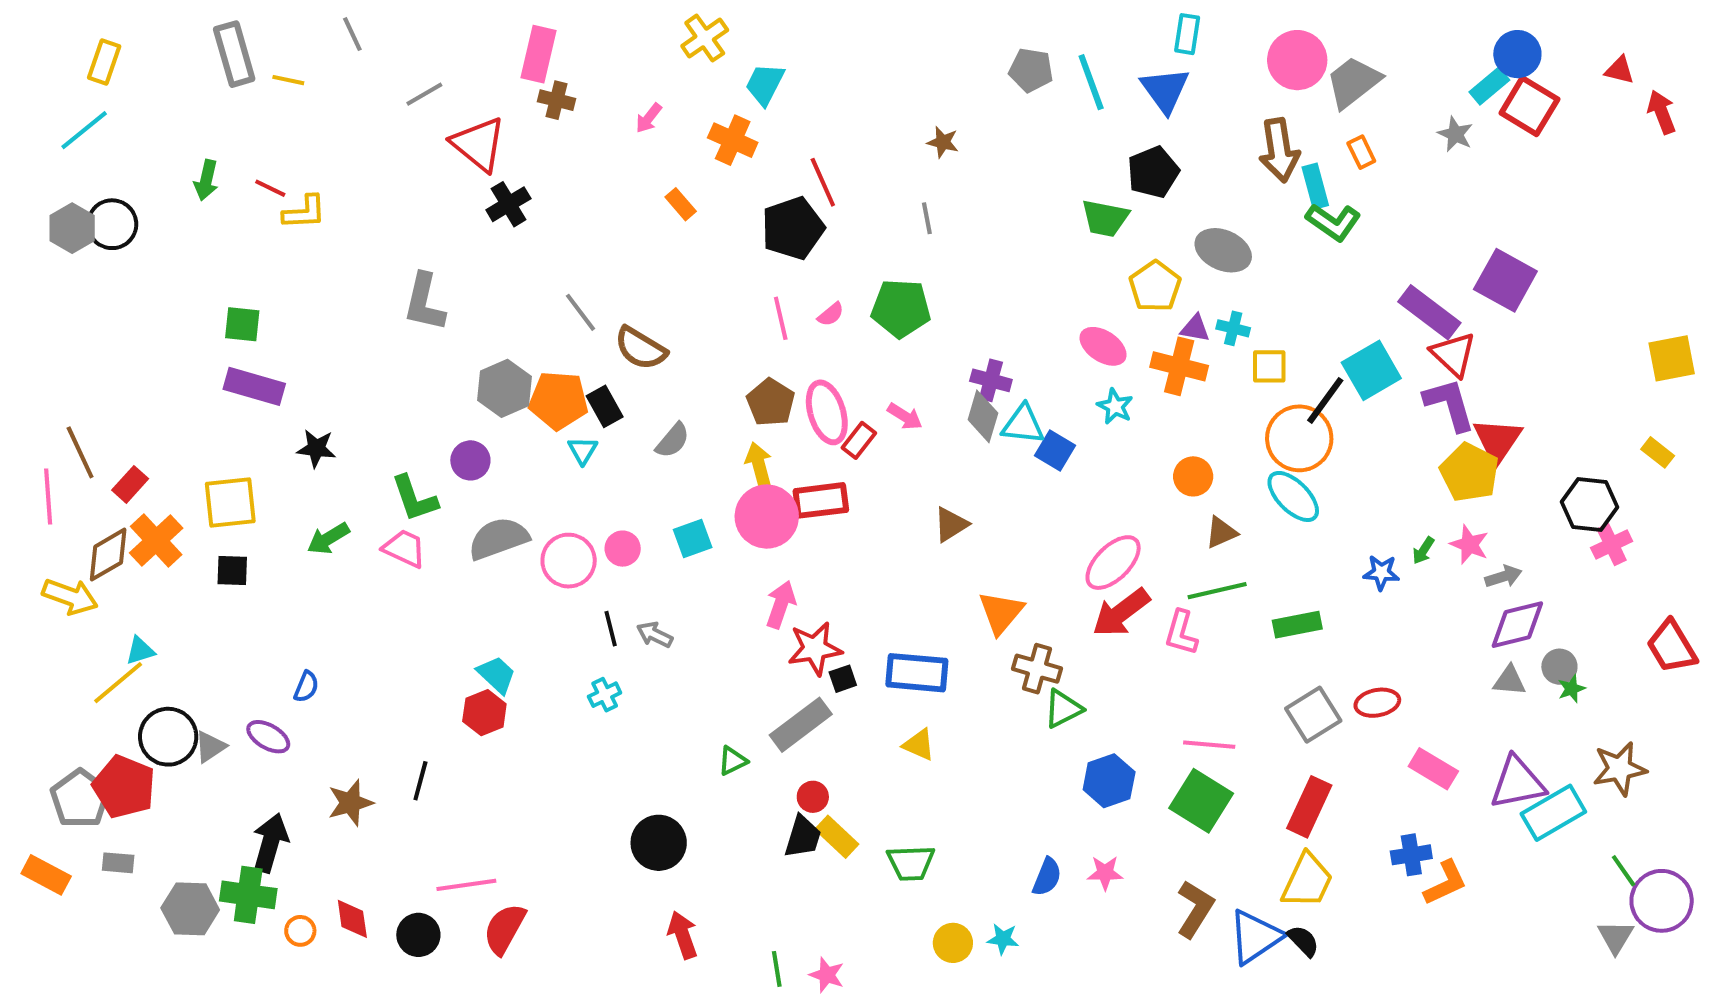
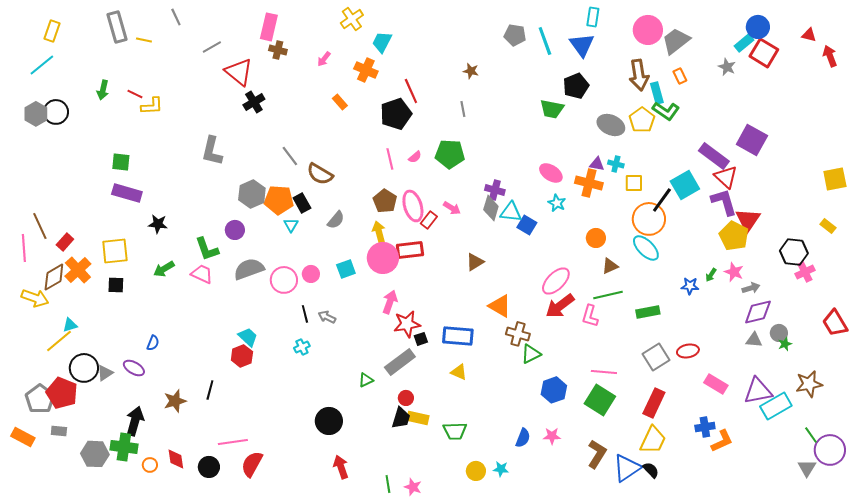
yellow pentagon: (1155, 286) -> (642, 120), moved
orange triangle: (1001, 613) -> (500, 306), turned -40
yellow rectangle: (837, 837) -> (418, 418), turned -30

